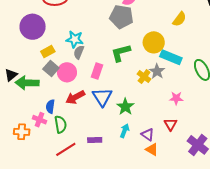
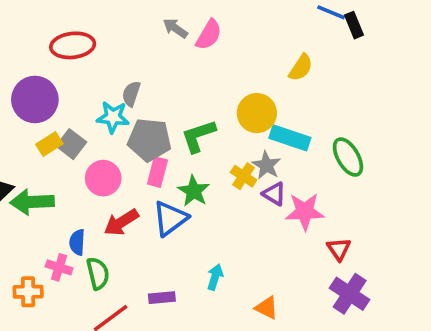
gray pentagon: (121, 17) -> (149, 140), moved
yellow rectangle: (48, 52) -> (49, 144), moved
gray semicircle: (79, 52) -> (131, 94), moved
gray square: (51, 69) -> (71, 144), moved
blue triangle: (102, 97) -> (170, 218), turned 30
pink star: (176, 98) -> (305, 212), size x1.5
green star: (125, 107) -> (194, 191), moved
red triangle: (171, 124) -> (339, 249), moved
purple triangle: (148, 134) -> (274, 194), moved

